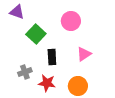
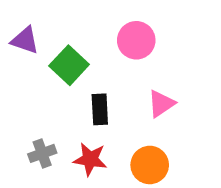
purple triangle: (17, 12) -> (25, 40), moved
gray cross: (25, 72) -> (42, 153), moved

